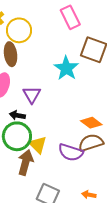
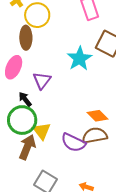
black arrow: (17, 115) -> (25, 99), turned 35

